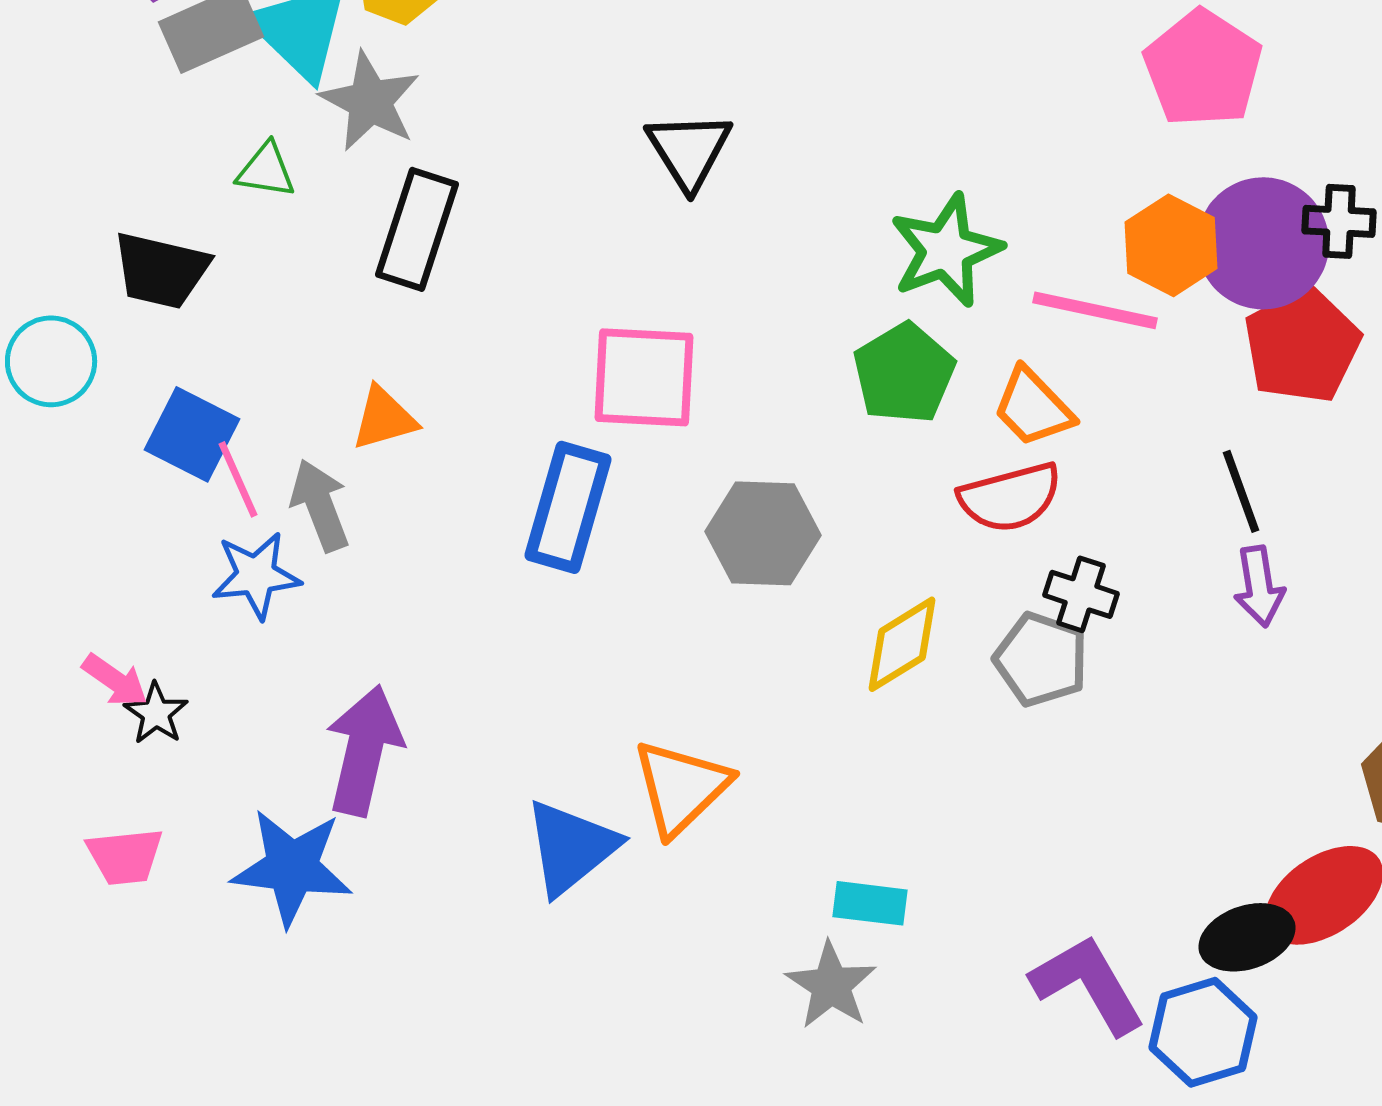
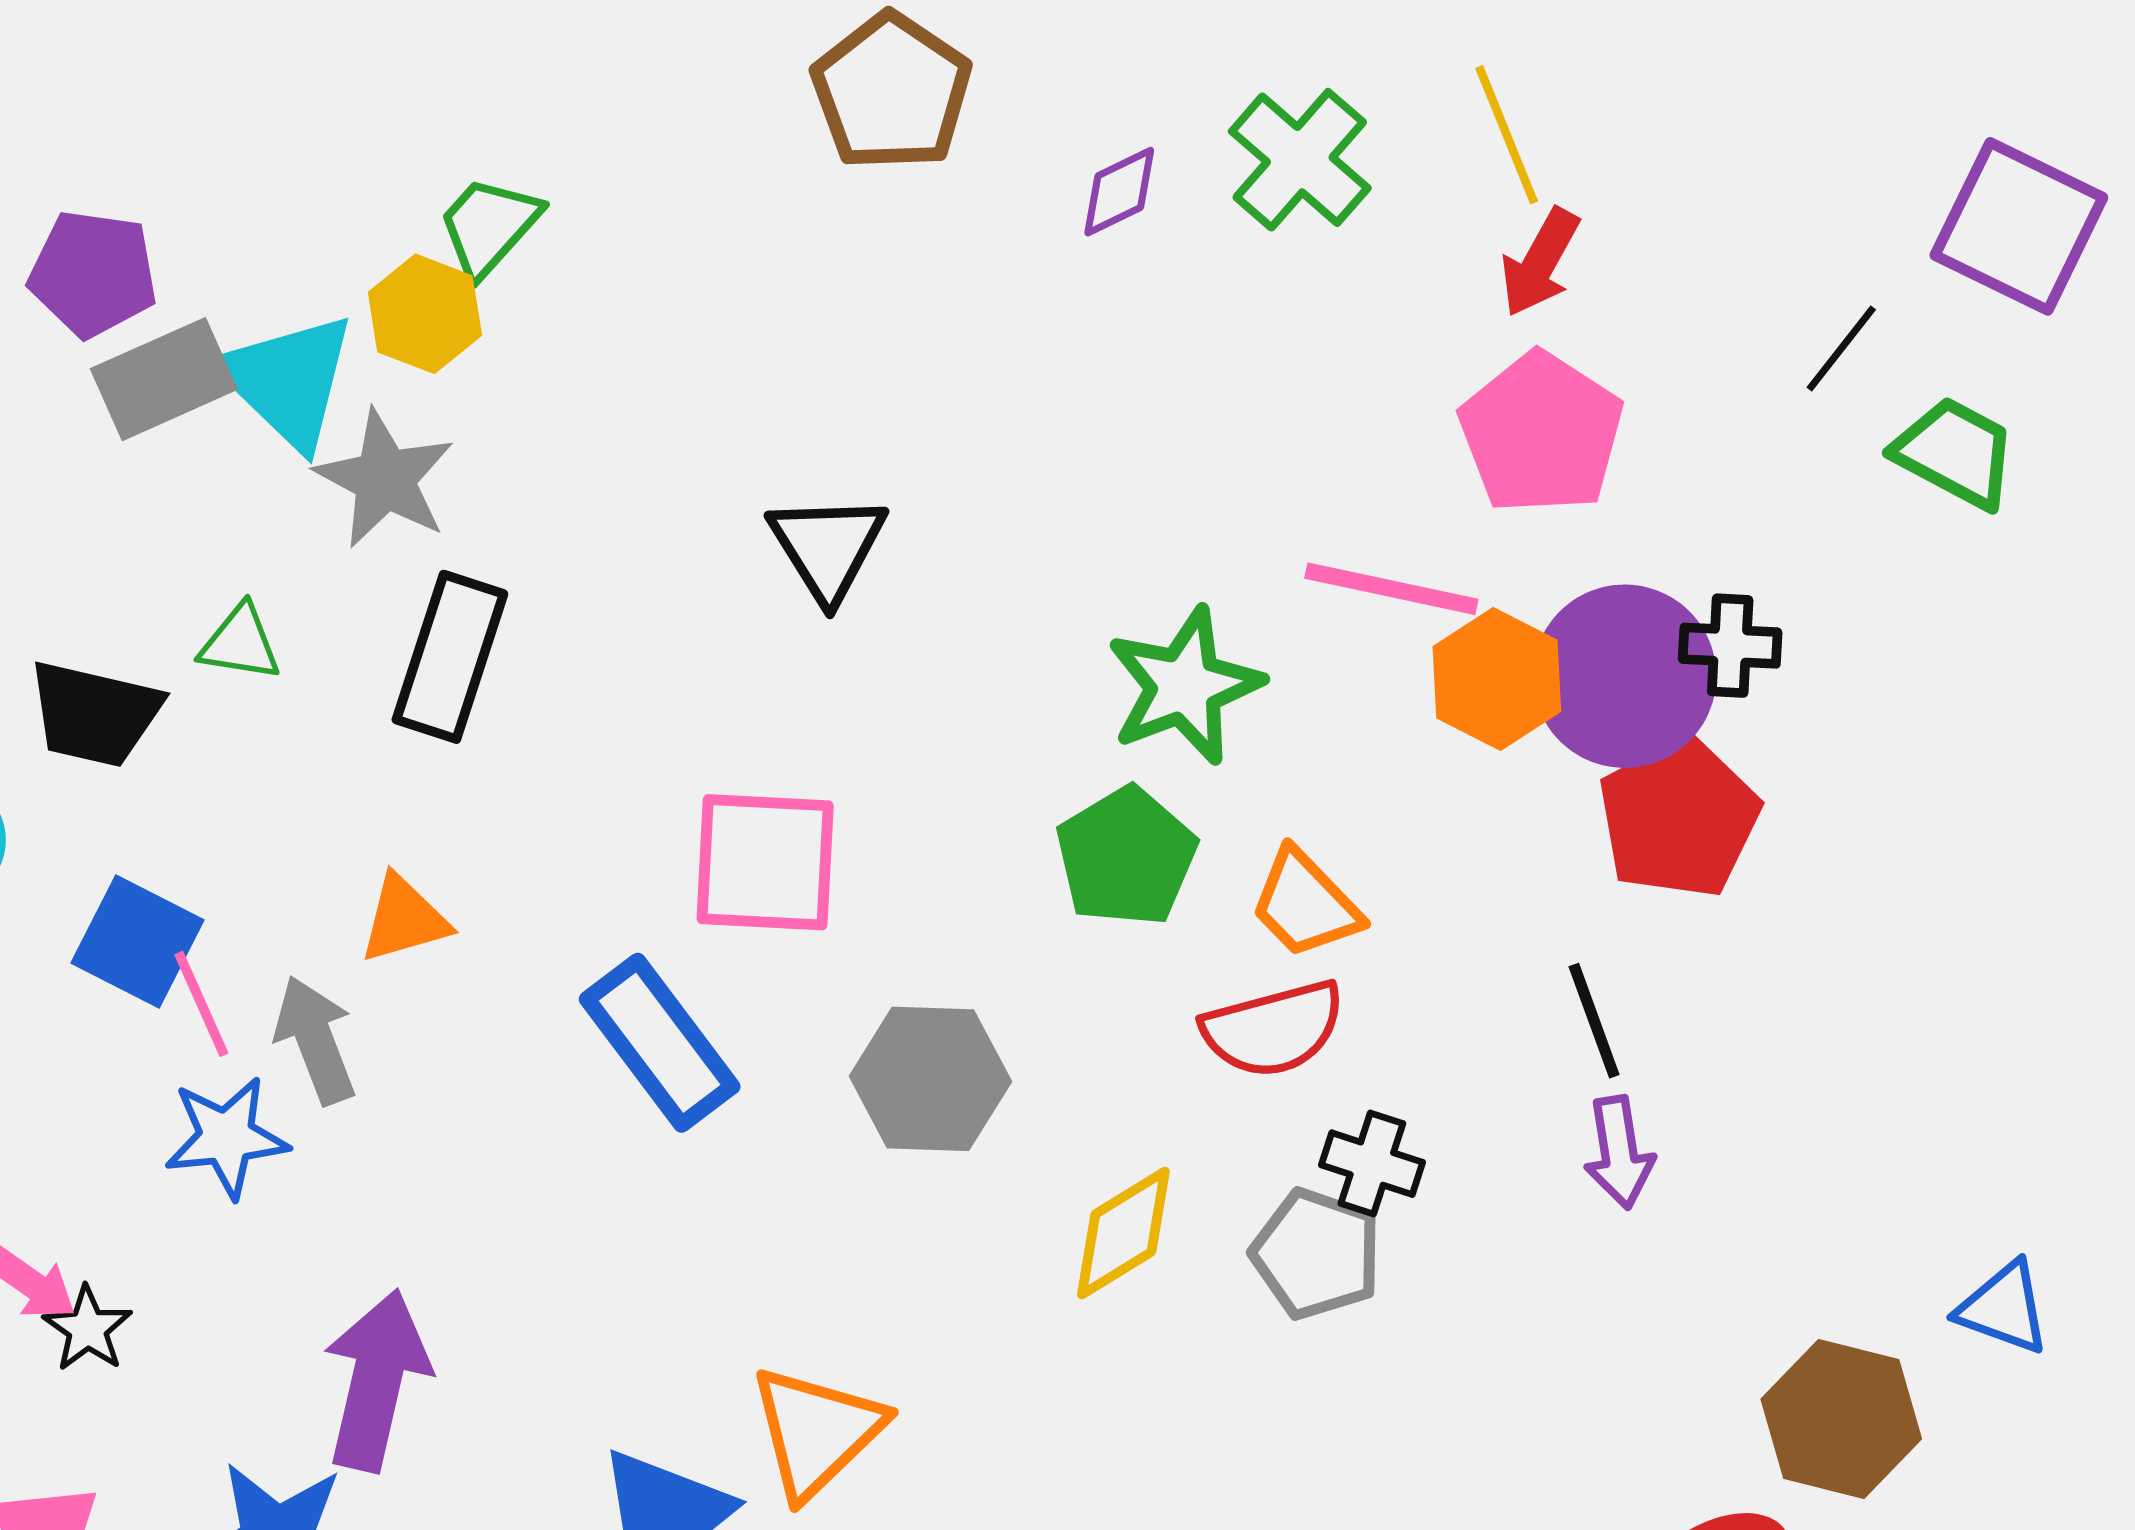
green triangle: (266, 170) -> (240, 643), moved
pink line: (1095, 310) -> (1391, 589), moved
blue rectangle: (568, 507) -> (660, 1043), turned -53

